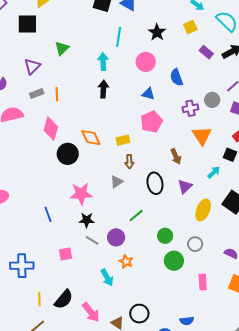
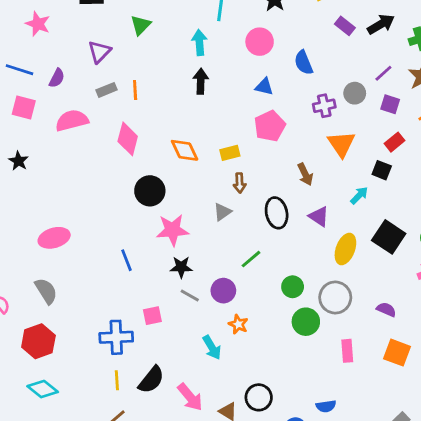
black circle: (68, 154) -> (150, 191), moved
purple triangle: (185, 186) -> (319, 216), turned -42
gray circle: (195, 244) -> (335, 298), size x1.5
blue cross: (22, 266) -> (116, 337), moved

